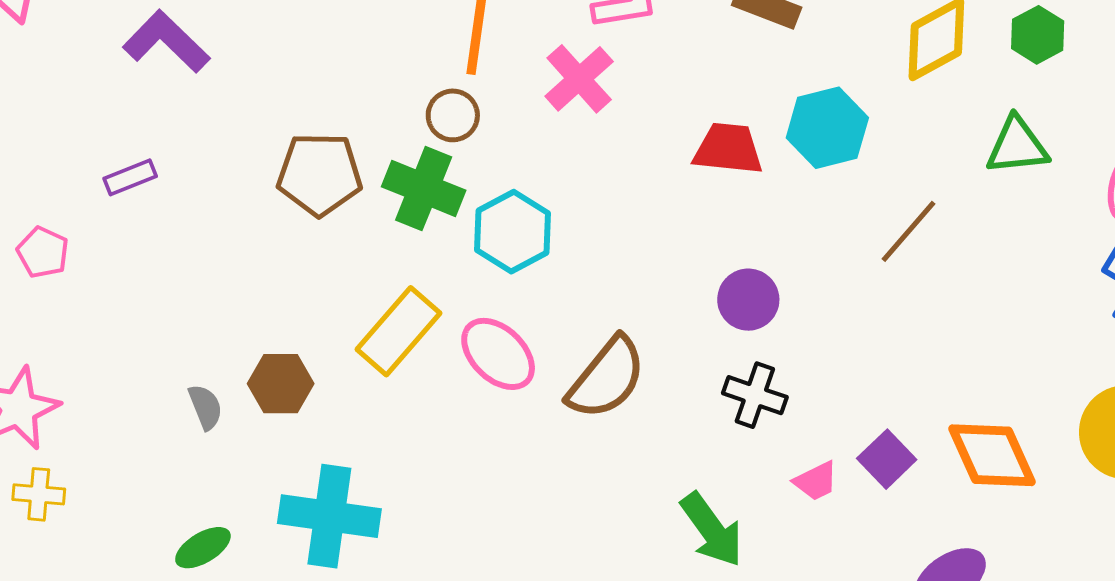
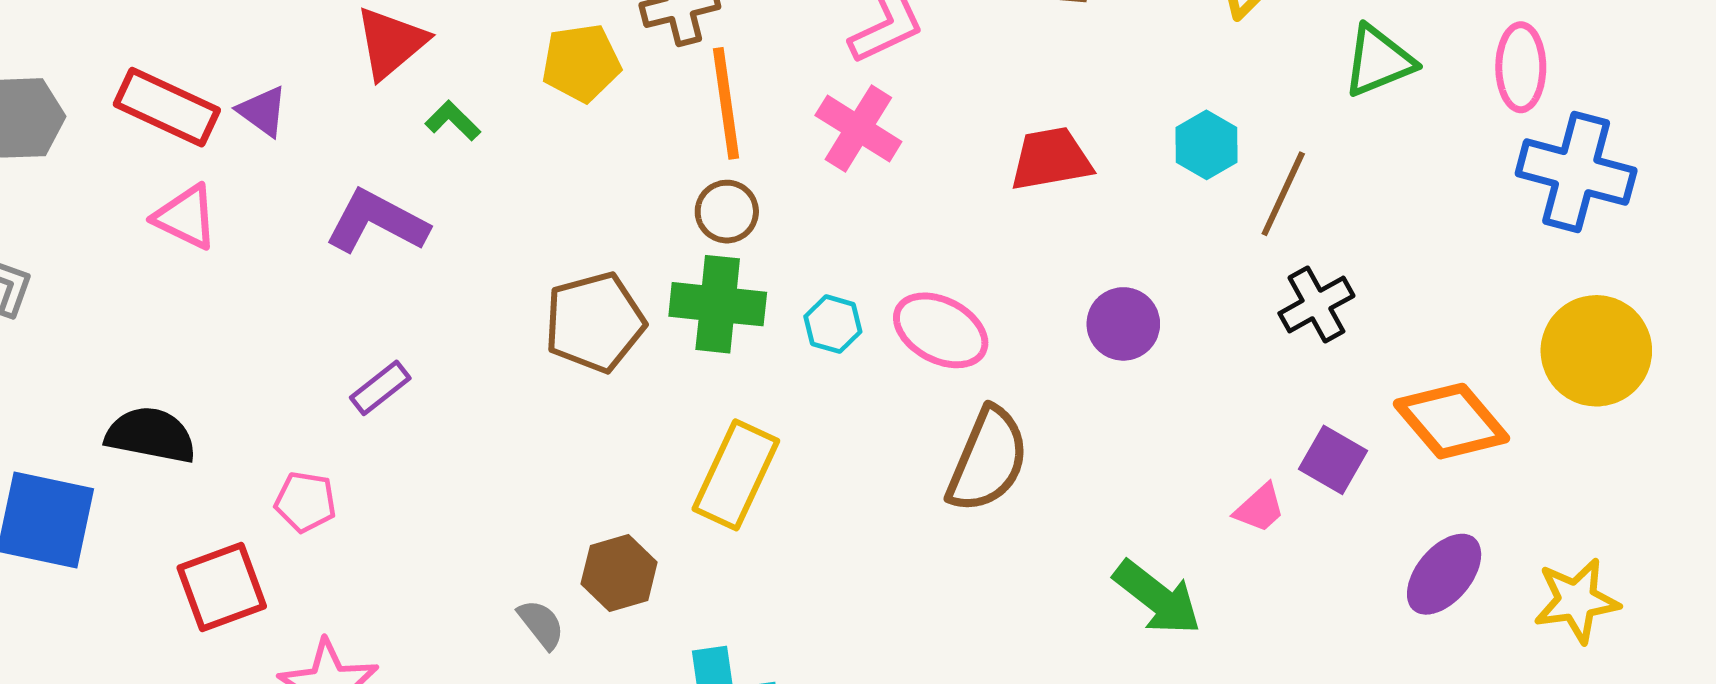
cyan hexagon: (827, 128) -> (1207, 145), moved, size x0.7
cyan hexagon: (513, 232) -> (833, 324), size x0.6
pink ellipse: (498, 354) -> (941, 330), moved
black cross: (755, 395) -> (1316, 305), moved, turned -32

